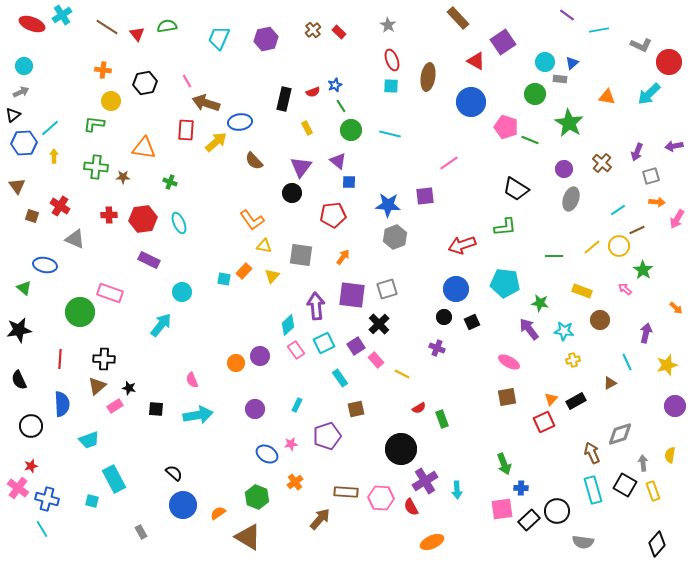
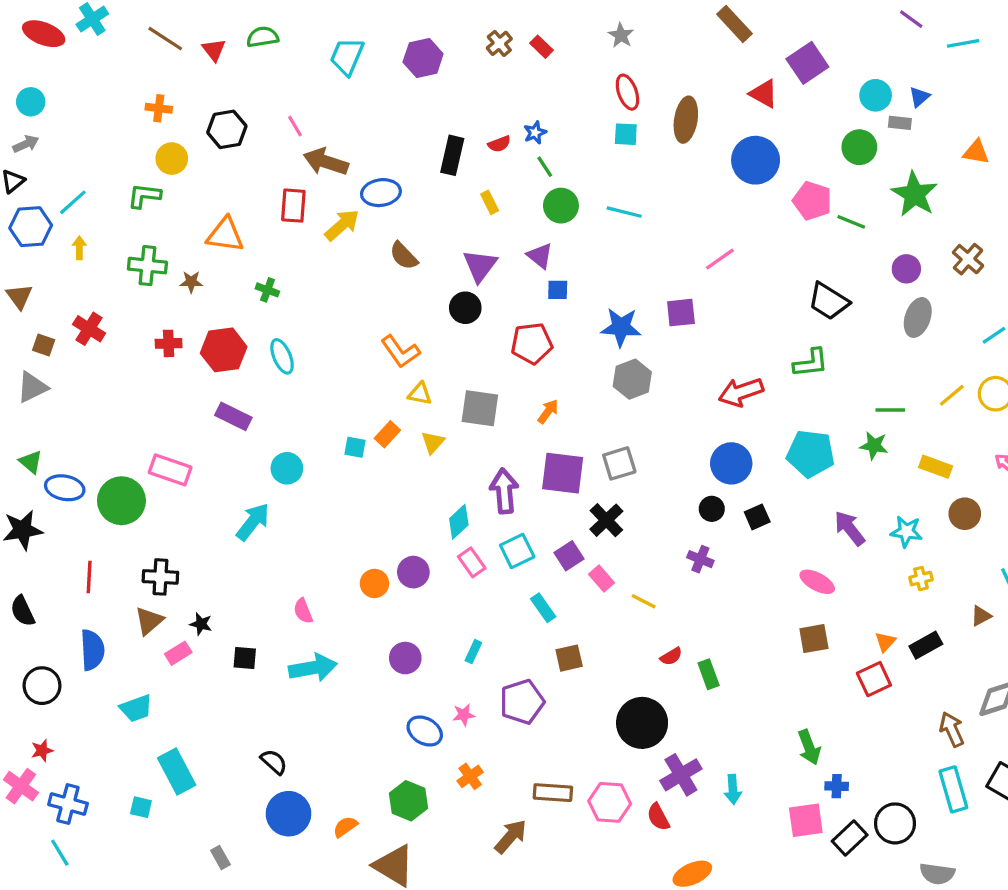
gray triangle: (75, 239) -> (32, 387), moved, turned -50
blue ellipse: (45, 265) -> (65, 488), moved
green star: (540, 303) -> (874, 446), moved

